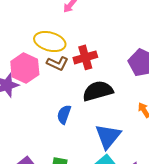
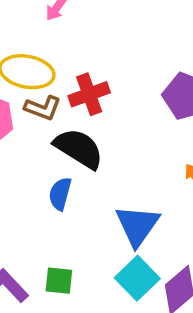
black semicircle: (98, 91) -> (79, 148), moved, turned 52

